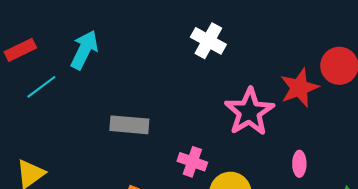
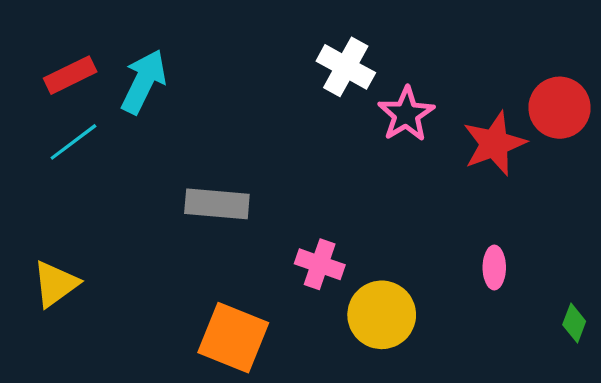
red rectangle: (20, 50) -> (70, 75), moved
pink star: (249, 112) -> (406, 114), moved, size x0.7

